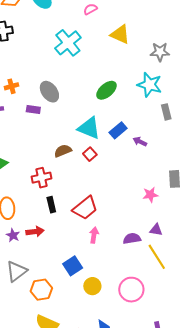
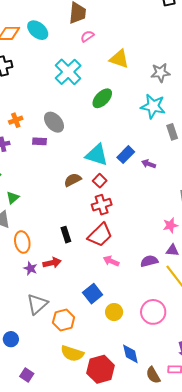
green ellipse: (106, 90) -> (102, 98), moved
red cross: (42, 178) -> (102, 205), moved
pink star: (150, 195) -> (170, 225), moved
pink arrow: (94, 235) -> (111, 261), turned -70

